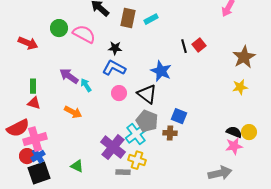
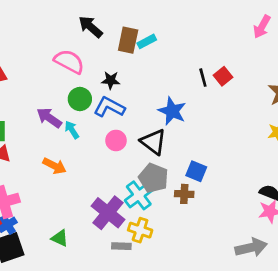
cyan rectangle: (151, 19) -> (147, 41), moved
green circle: (59, 28) -> (80, 99), moved

